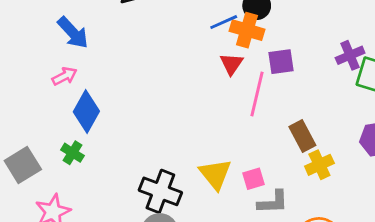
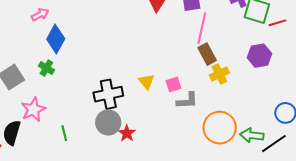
pink line: (257, 94) -> (202, 28), moved
yellow triangle: (215, 174) -> (147, 82), size x0.7
black cross: (160, 191) -> (108, 94), turned -32

